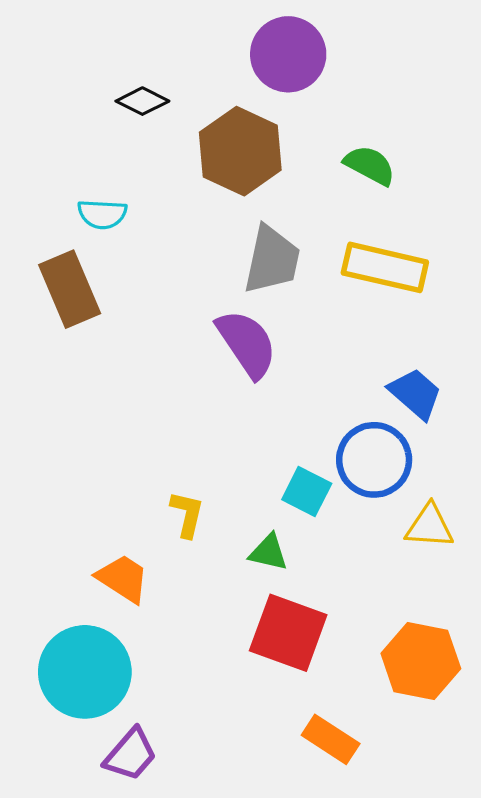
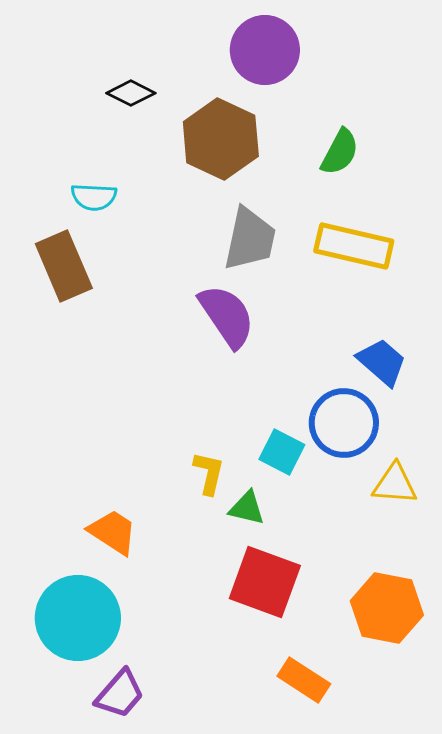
green semicircle: (370, 165) -> (340, 152), turned 90
yellow L-shape: (187, 514) -> (209, 473), moved

